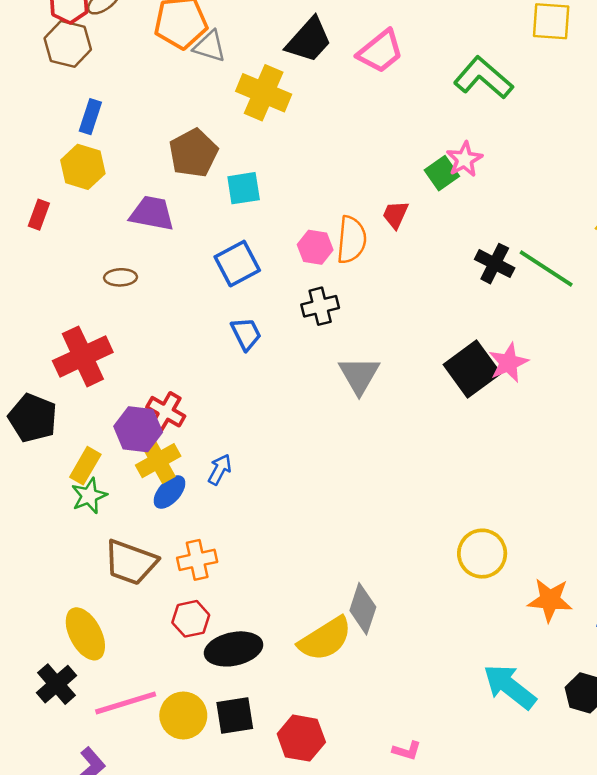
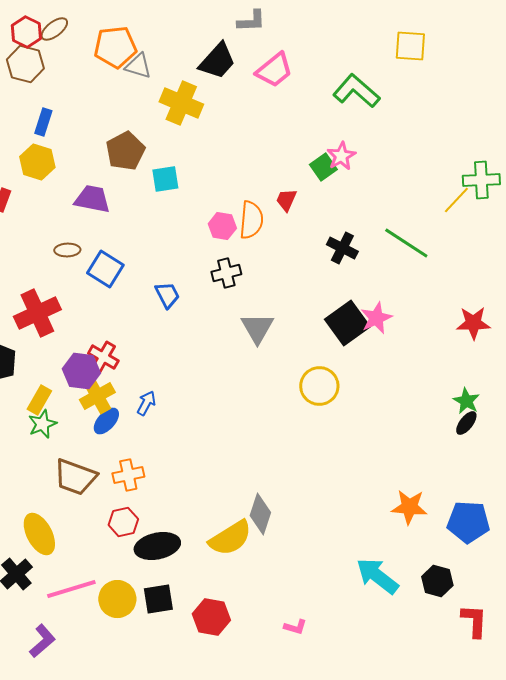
blue square: (237, 264) -> (105, 269), moved, turned -30
black cross: (495, 264) -> (342, 248), moved
yellow circle: (482, 554) -> (319, 386), moved

